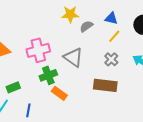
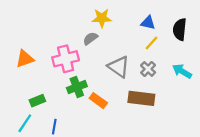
gray semicircle: (86, 26) -> (90, 38), moved
gray triangle: (73, 57) -> (119, 67), moved
orange rectangle: (59, 93) -> (98, 101), moved

